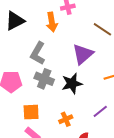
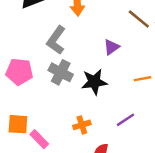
purple triangle: (83, 54) -> (111, 47), size x0.6
orange square: (31, 112) -> (18, 124), moved

